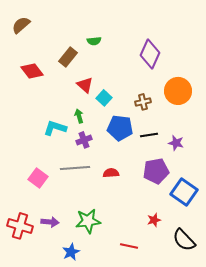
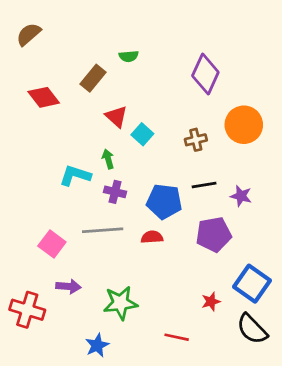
blue pentagon: (120, 128) -> (164, 201), moved
purple cross: (84, 140) -> (115, 192), turned 35
blue square: (184, 192) -> (252, 284), moved
purple arrow: (50, 222) -> (68, 286), moved

